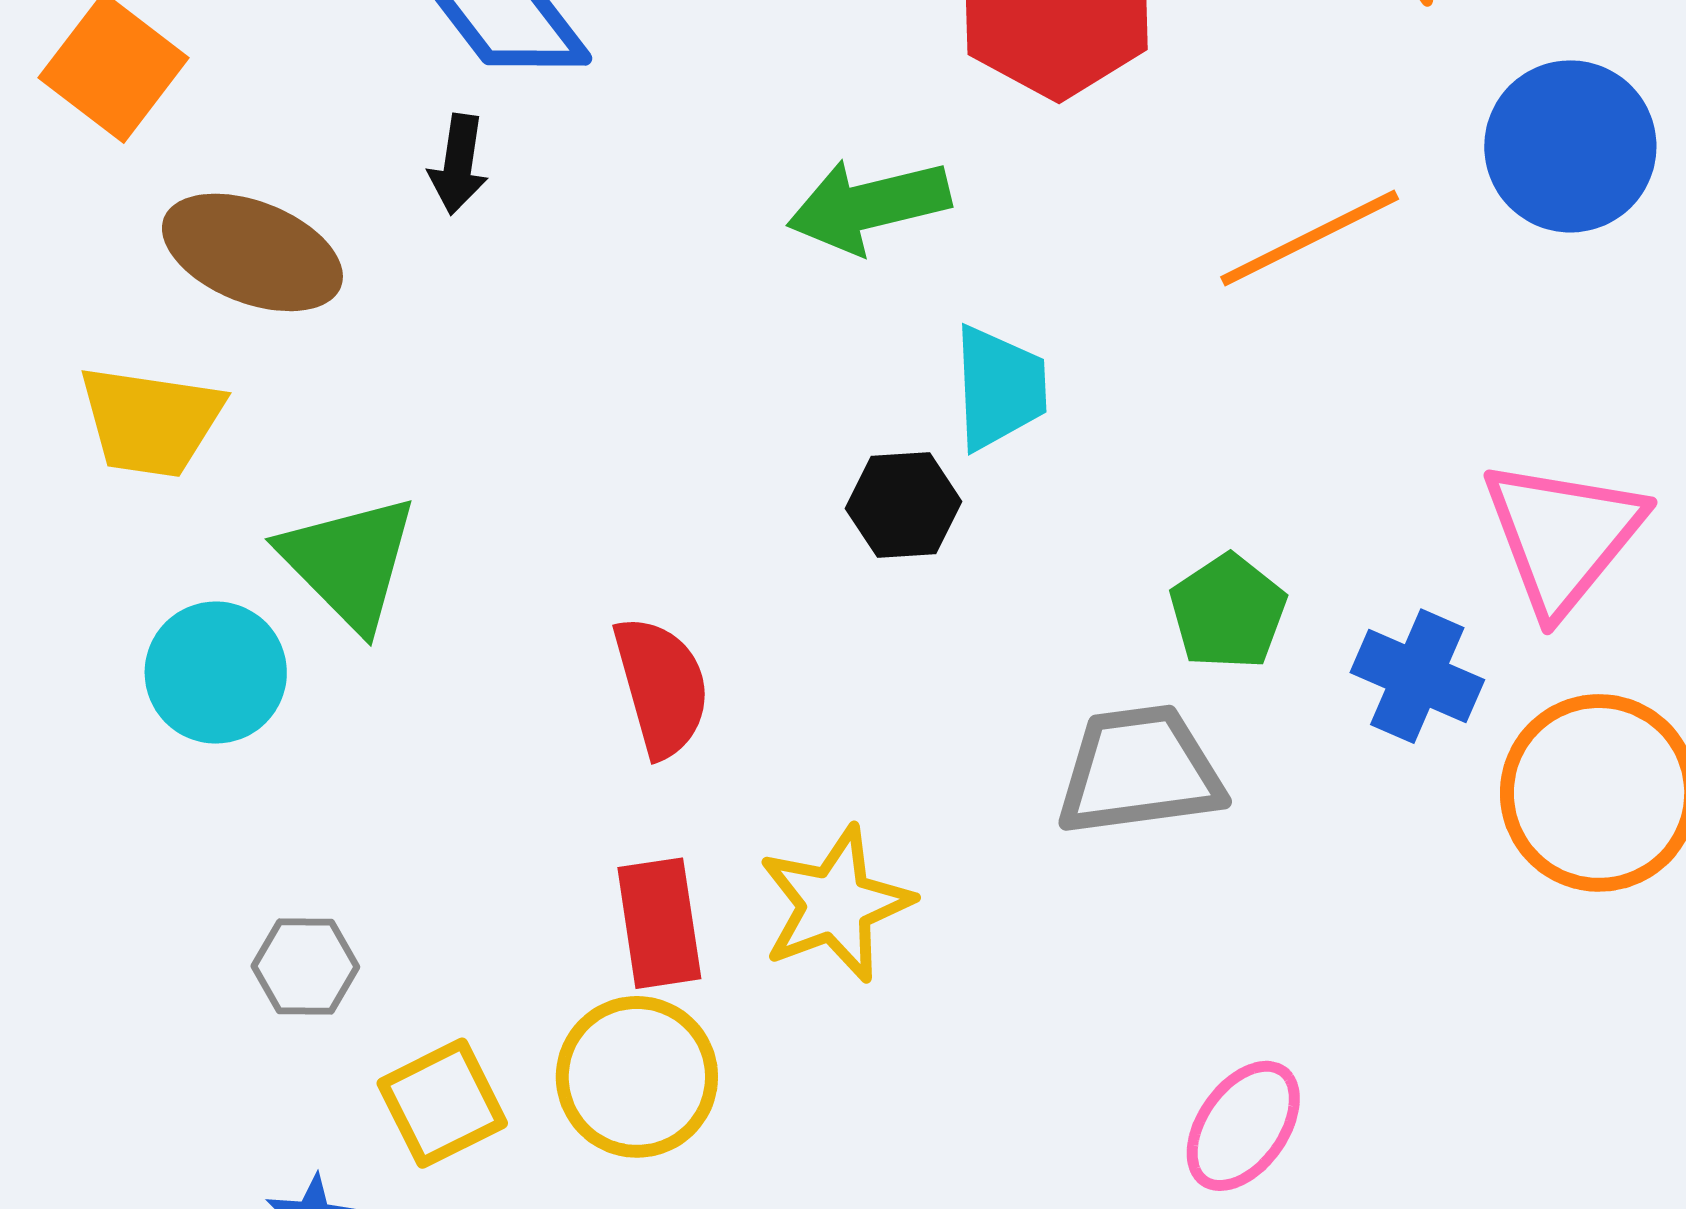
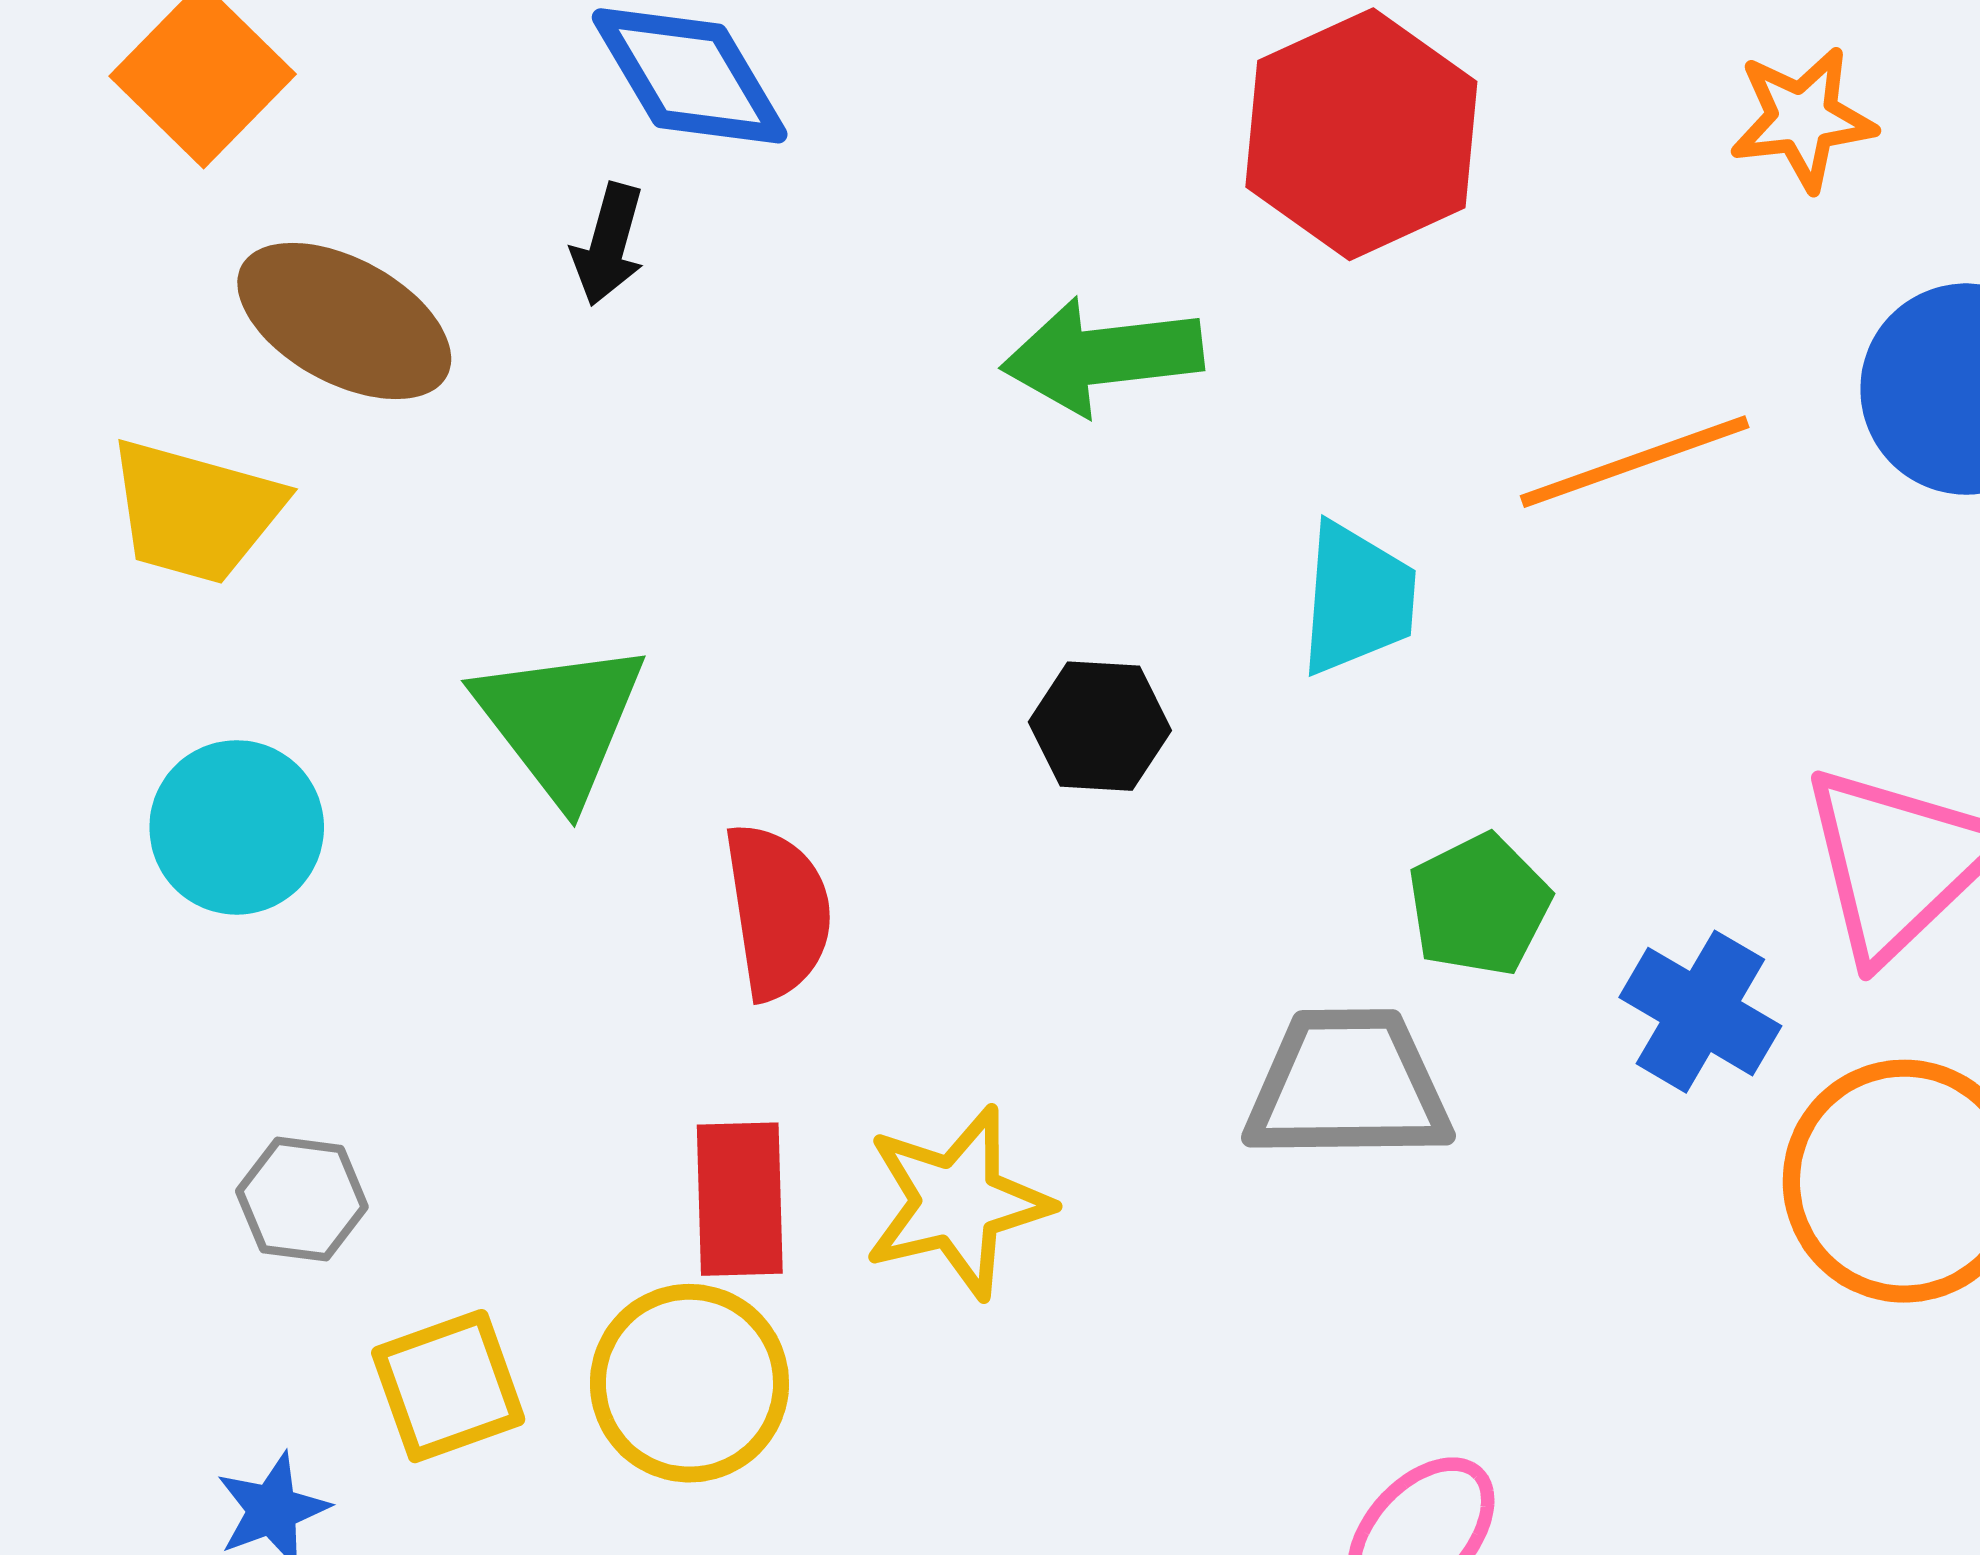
cyan trapezoid: (999, 388) -> (1357, 599), moved
green triangle: (349, 562) -> (560, 721), moved

